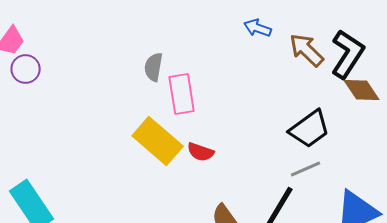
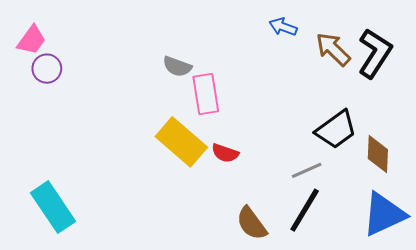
gray semicircle: (154, 67) -> (177, 67), turned -80
brown diamond: (362, 90) -> (378, 154), moved, turned 36
gray line: (306, 169) -> (307, 170), moved

